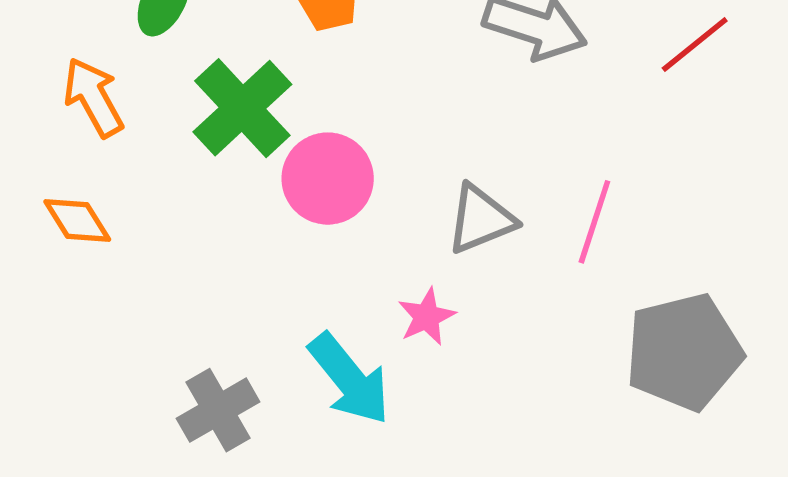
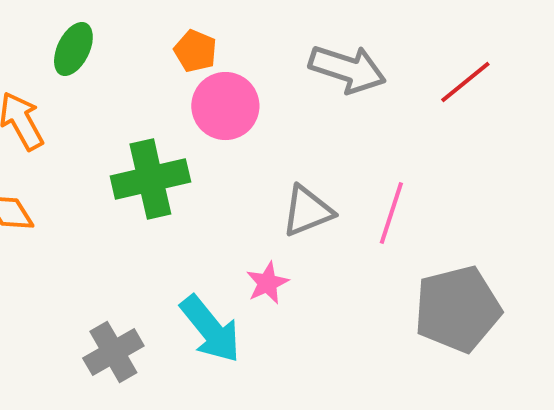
green cross: (242, 108) -> (150, 179), moved, turned 30
pink circle: (328, 179) -> (225, 106), moved

